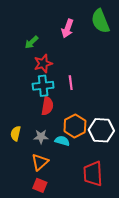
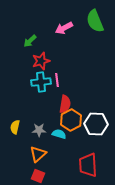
pink arrow: (67, 29) -> (64, 28), turned 42
pink line: (71, 83) -> (57, 80), moved
red semicircle: (47, 106) -> (65, 104), moved

